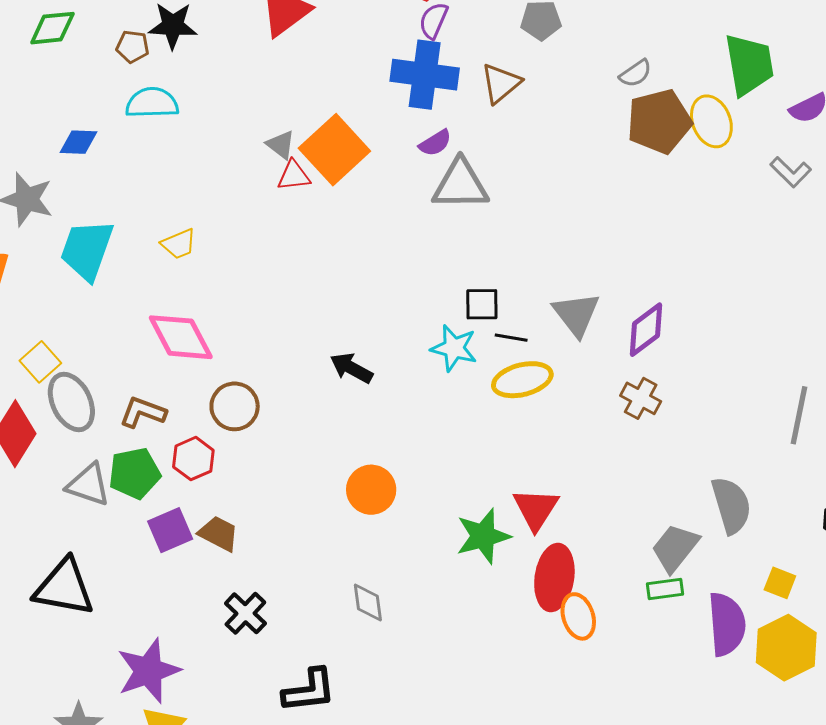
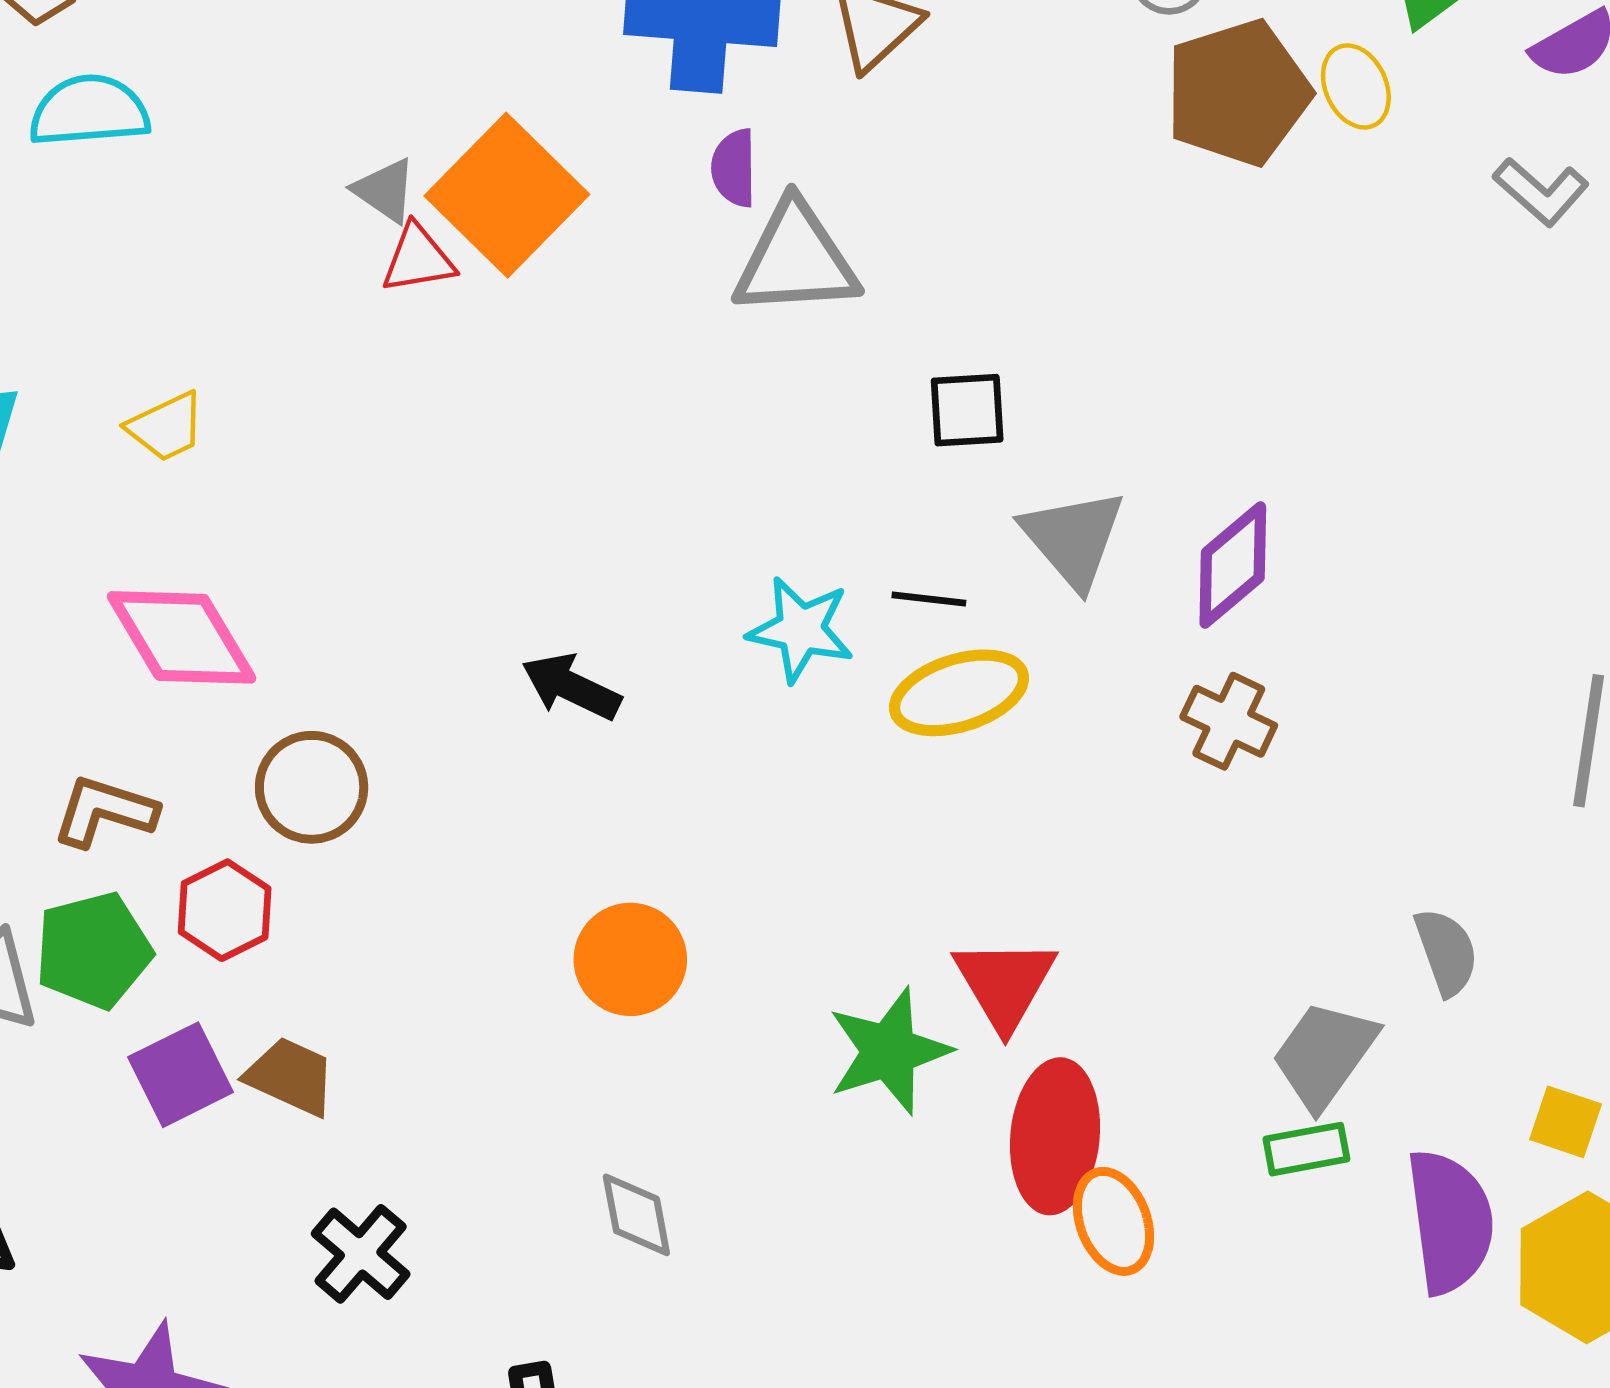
yellow ellipse: (711, 121) -> (1356, 86), size x0.7
purple semicircle: (435, 143) -> (734, 168), turned 124
black square: (482, 304) -> (967, 410), moved
gray semicircle: (731, 505) -> (1446, 952), size x0.7

